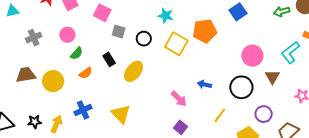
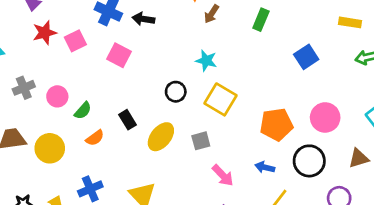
orange pentagon: (205, 31) -> (276, 124), moved
gray square: (119, 32) -> (201, 141), moved, turned -32
pink circle: (67, 35) -> (57, 96), moved
brown triangle: (272, 77) -> (359, 158), moved, turned 42
blue arrow: (204, 85) -> (265, 167), moved

